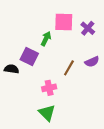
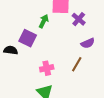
purple cross: (88, 28) -> (79, 19), moved
brown line: (69, 68) -> (77, 64), moved

